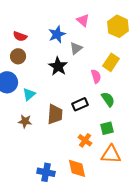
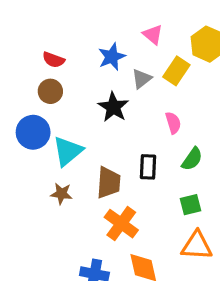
yellow rectangle: (111, 62) -> (176, 71), moved
cyan triangle: (29, 94) -> (68, 151), size x1.5
green semicircle: (108, 99) -> (192, 159), turned 70
black rectangle: (80, 104) -> (148, 167), turned -63
orange cross: (85, 140) -> (121, 224), moved, size x1.5

